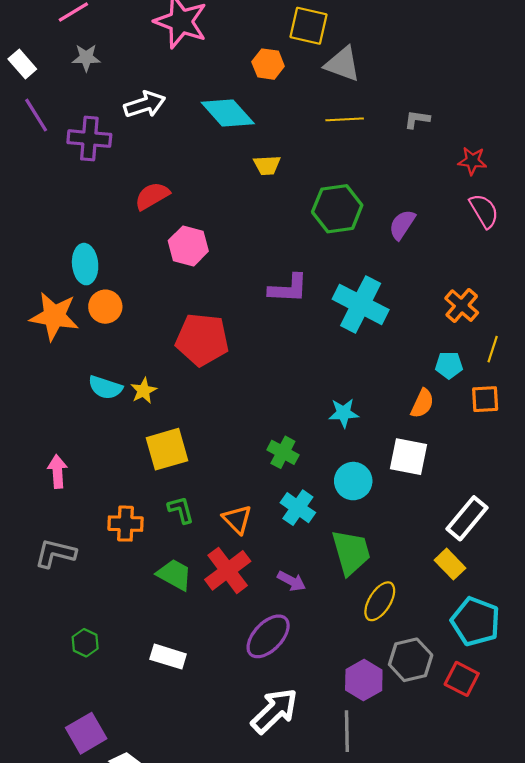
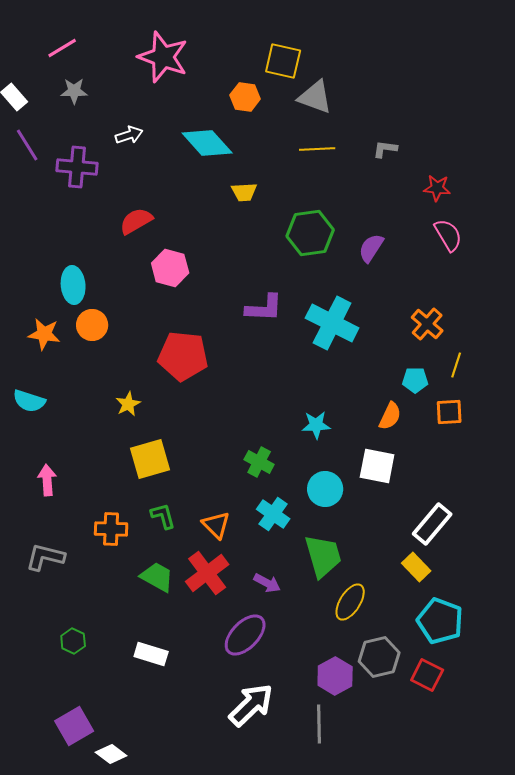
white arrow: (145, 104) -> (129, 135), size x0.7
orange star: (54, 316) -> (44, 334), size x0.7
cyan semicircle: (105, 387) -> (29, 401), moved

